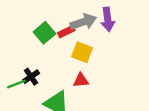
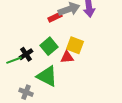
green square: (44, 33) -> (49, 46), moved
yellow square: (82, 52) -> (75, 45), moved

